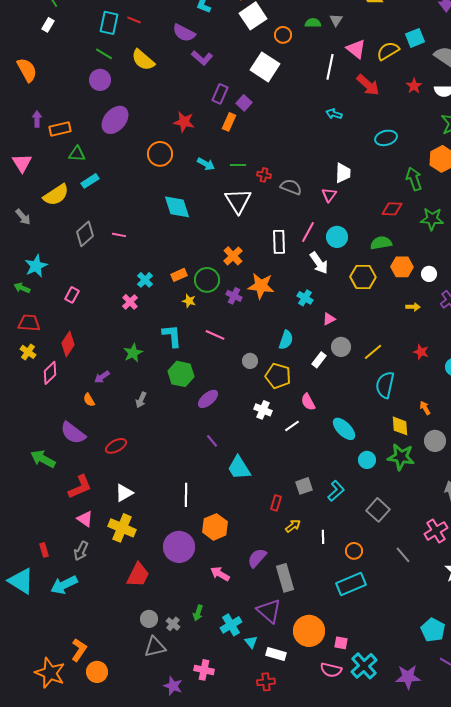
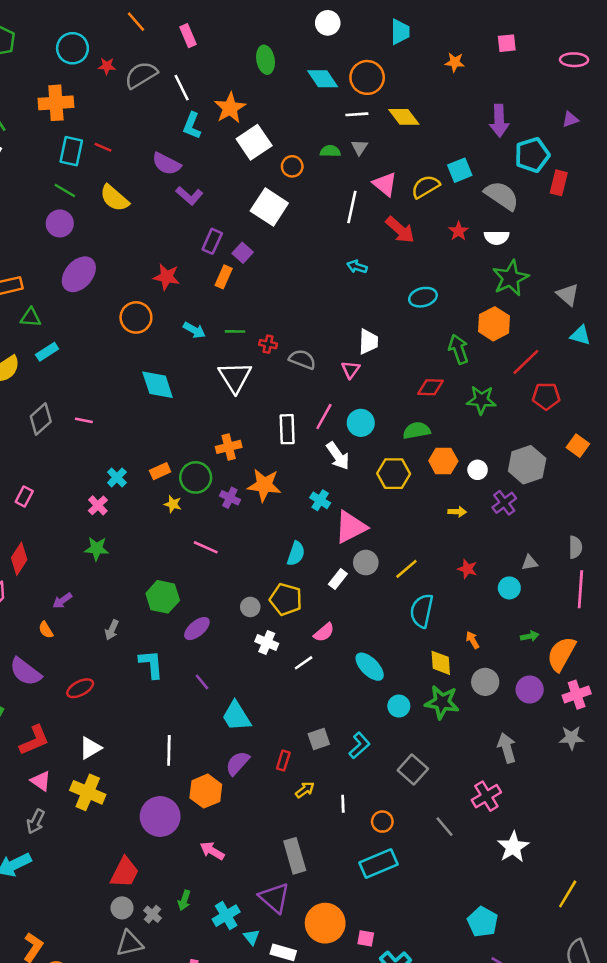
orange cross: (233, 256) -> (229, 447), turned 30
pink triangle: (329, 319) -> (351, 527), size x2.0
cyan L-shape: (172, 336) -> (151, 664), moved
green star: (133, 353) -> (97, 549), moved, turned 30
gray circle: (250, 361) -> (250, 607), moved
pink semicircle: (308, 402) -> (324, 632), turned -102
purple semicircle: (257, 558) -> (238, 763), moved
red trapezoid: (138, 575) -> (125, 872), moved

